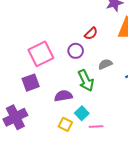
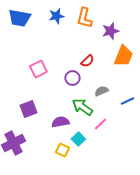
pink square: (41, 54) -> (38, 69), moved, size x0.7
green arrow: (86, 80) -> (82, 107), turned 150
pink line: (96, 126) -> (100, 124), moved, turned -40

